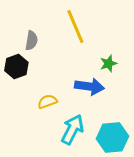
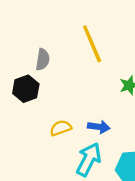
blue arrow: (89, 87) -> (99, 127), moved, size x0.7

